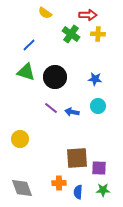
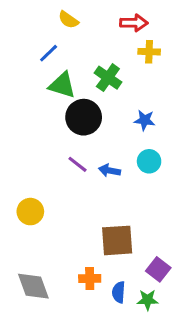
green cross: (71, 34) -> (108, 78), moved
blue line: (29, 45) -> (49, 53), moved
green triangle: (26, 72) -> (62, 85), moved
purple square: (99, 168) -> (158, 269), moved, turned 35
green star: (103, 190) -> (148, 300), moved

